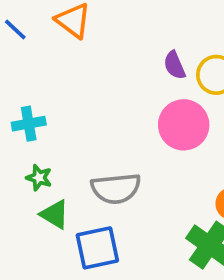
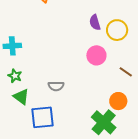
pink circle: (184, 125) -> (96, 55), size x0.7
gray semicircle: (116, 188) -> (56, 86), size x0.6

